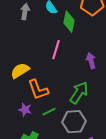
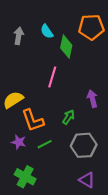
purple arrow: (91, 61) -> (92, 99), moved
green arrow: (79, 93) -> (69, 117), moved, size x0.6
gray hexagon: (74, 122) -> (84, 145), moved

